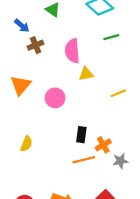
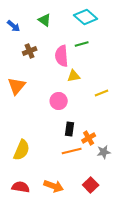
blue arrow: (22, 26) -> (14, 26), moved
green line: (111, 37) -> (82, 44), moved
pink circle: (55, 98) -> (59, 101), moved
yellow semicircle: (26, 144) -> (22, 150), moved, size x1.5

